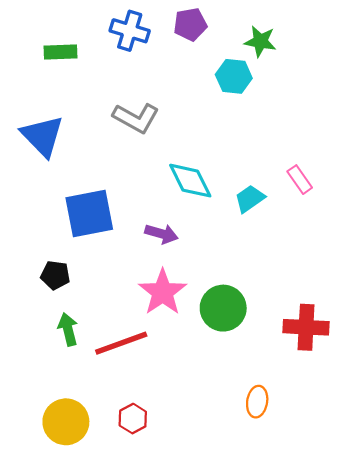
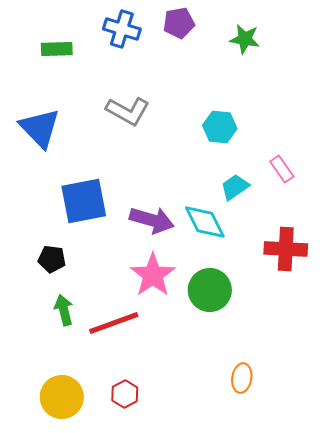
cyan hexagon: (234, 76) -> (220, 127), moved
cyan diamond: (190, 181) -> (205, 222), moved
purple arrow: (162, 234) -> (152, 220), size x1.4
red cross: (306, 327) -> (286, 249), moved

